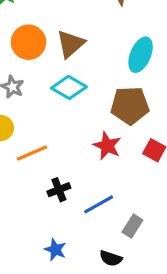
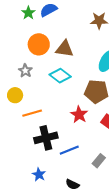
brown triangle: (70, 44) -> (65, 49), turned 42
black cross: (59, 190) -> (46, 138), size x1.6
gray rectangle: (132, 226) -> (99, 161), moved

